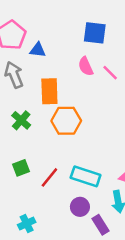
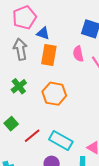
orange rectangle: (49, 91) -> (49, 55), moved
green square: (21, 168) -> (11, 124), turned -32

